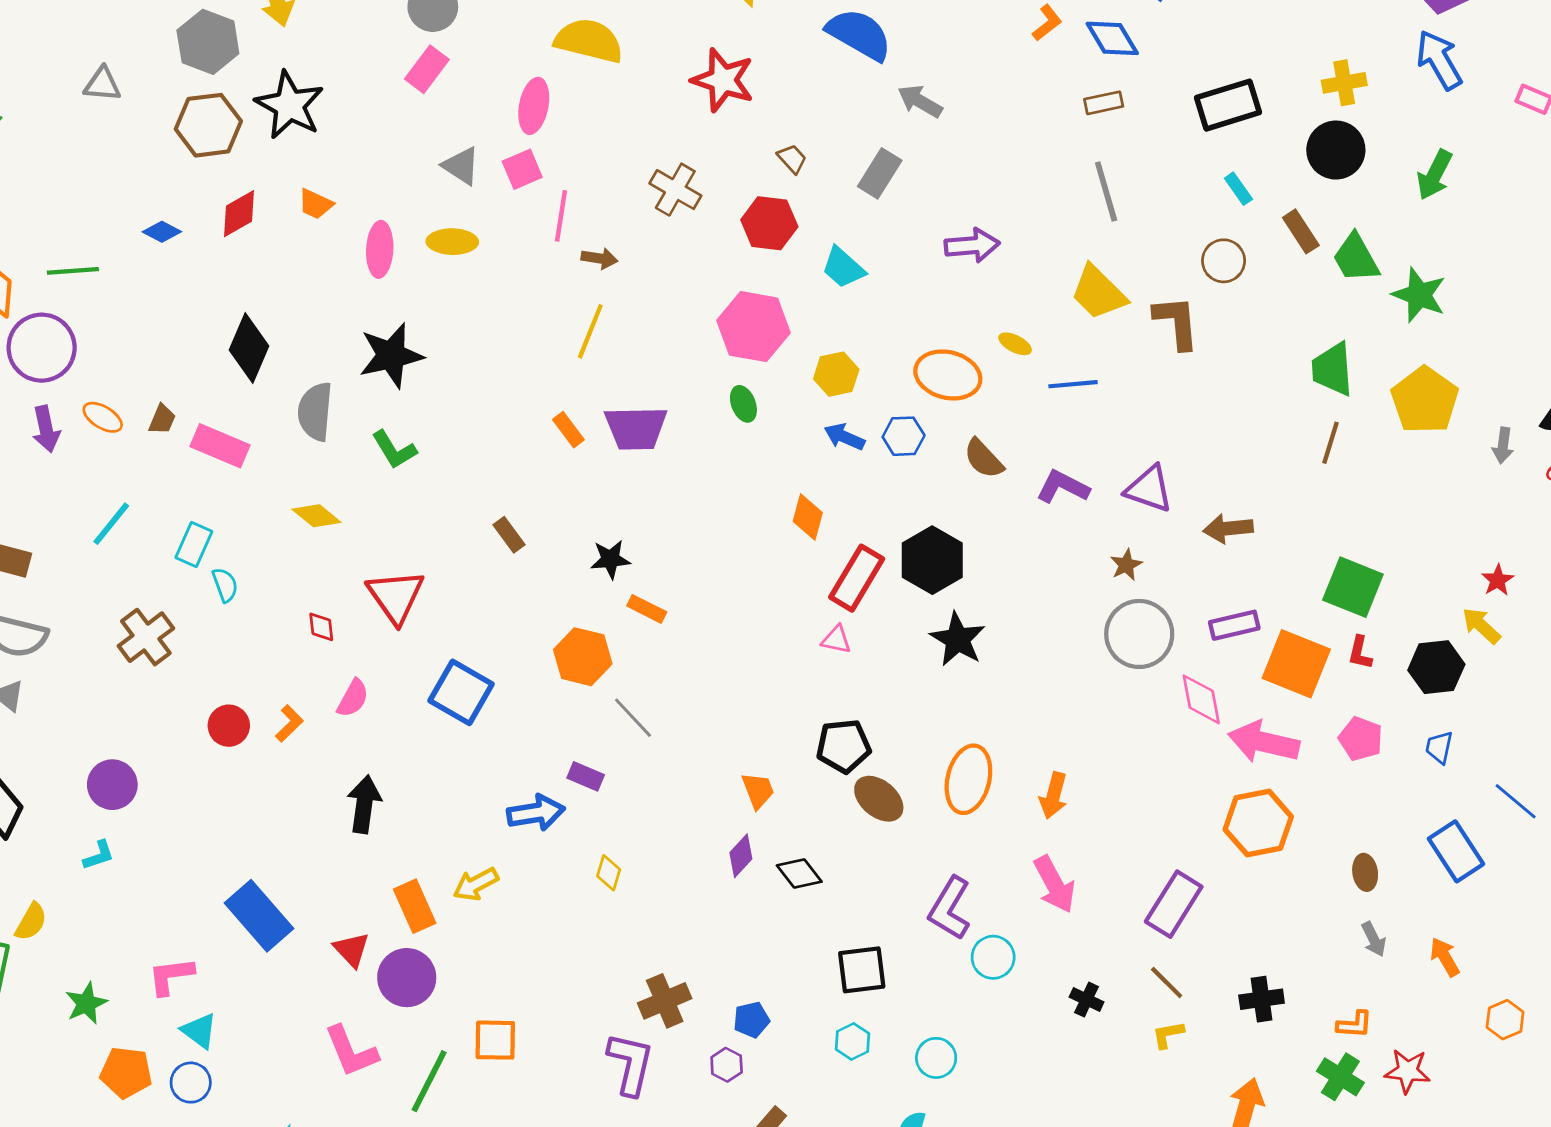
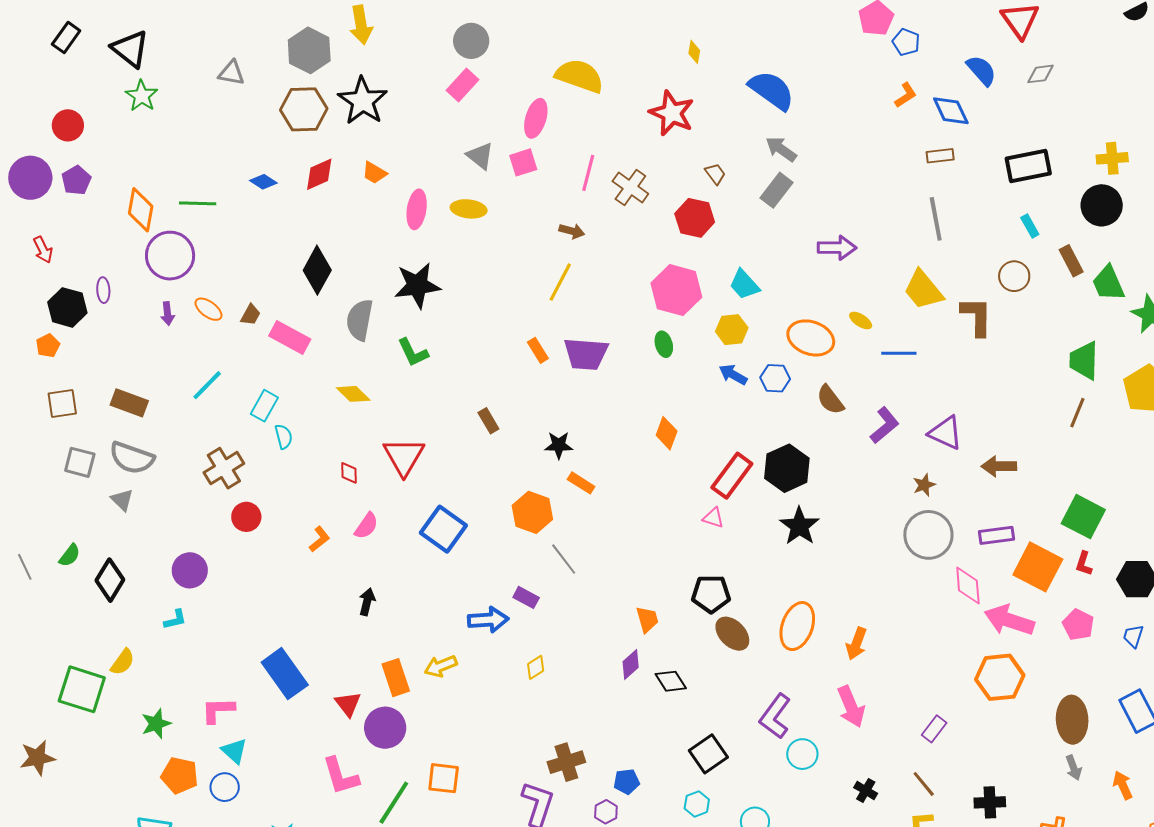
gray arrow: (920, 101) -> (781, 149), moved
pink line: (561, 216) -> (588, 173), moved
cyan trapezoid: (843, 268) -> (744, 285), moved
purple arrow: (46, 429) -> (168, 314), size x0.7
purple L-shape: (1063, 487) -> (885, 425), turned 108
orange diamond: (808, 517) -> (667, 433), moved
red circle: (229, 726) -> (246, 517), moved
black arrow: (364, 804) -> (367, 602), size x0.7
brown ellipse: (1365, 872) -> (1072, 720), size x1.8
yellow diamond: (609, 873) -> (536, 667), turned 35
purple rectangle: (1174, 904) -> (934, 729), size x0.6
black square: (862, 970) -> (708, 754), turned -33

